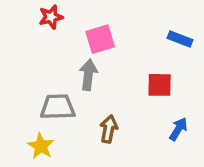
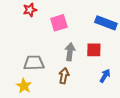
blue rectangle: (180, 39) -> (106, 23), size x1.5
gray arrow: (88, 75) -> (70, 52), moved

